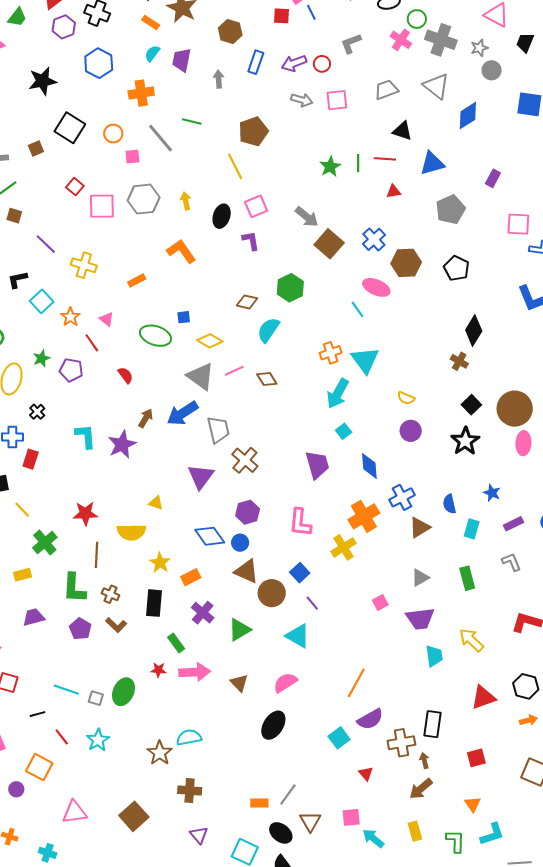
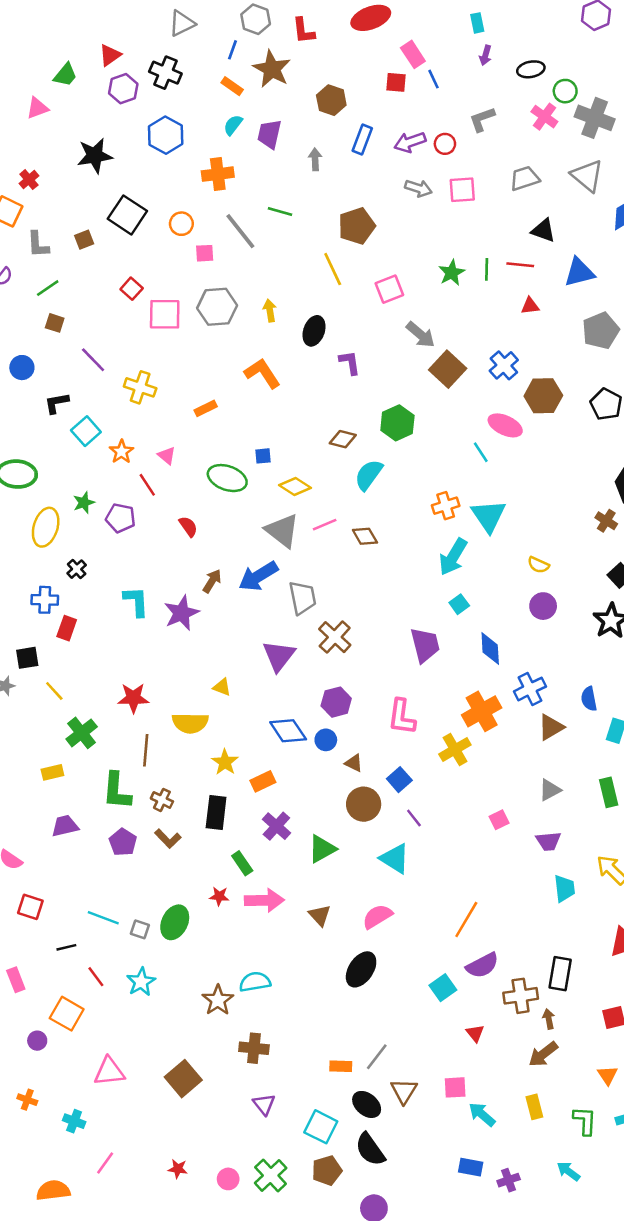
pink square: (256, 206) -> (389, 289), moved
brown triangle: (247, 571) -> (354, 763), moved, size x0.6
purple trapezoid: (420, 619) -> (548, 841), size x0.7

